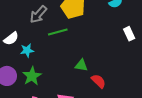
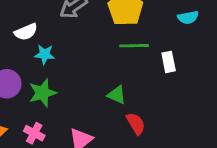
green line: (58, 32) -> (134, 46), moved
white rectangle: (129, 34) -> (169, 62), moved

